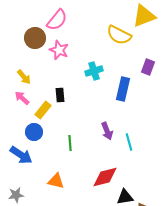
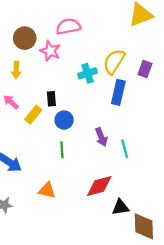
pink semicircle: (57, 20) -> (68, 26), moved, turned -140
yellow semicircle: (119, 35) -> (114, 62), moved, turned 95
yellow arrow: (24, 77) -> (16, 70), moved, turned 42
blue circle: (34, 132) -> (64, 120), moved

